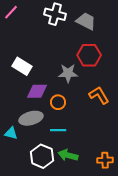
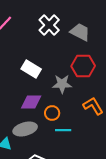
white cross: (55, 14) -> (49, 25), turned 30
white rectangle: (22, 66) -> (31, 69), moved
cyan line: (58, 130) -> (63, 130), moved

